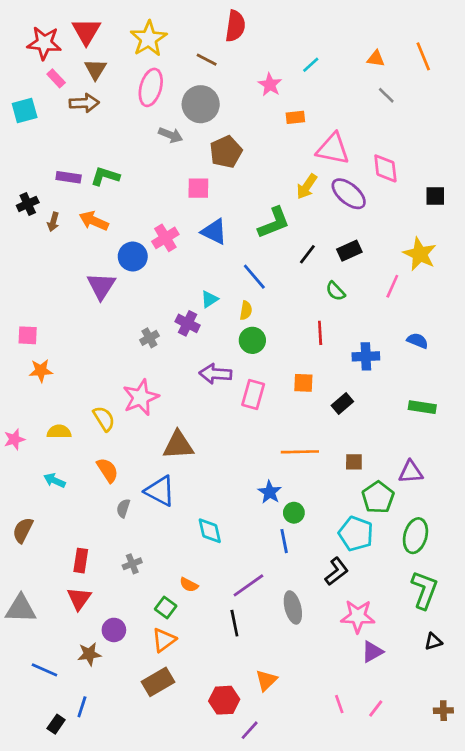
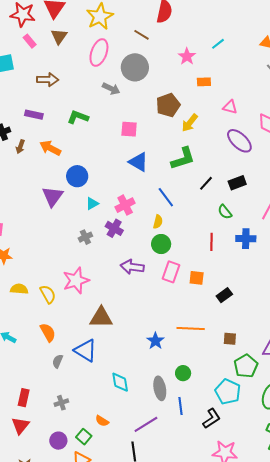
brown arrow: (84, 103) -> (48, 80), moved
pink triangle: (333, 149) -> (230, 107), size x0.6
brown pentagon: (226, 152) -> (168, 105), moved
green L-shape: (105, 176) -> (78, 117), moved
yellow arrow: (307, 187) -> (190, 123), moved
pink cross: (165, 238) -> (125, 205), moved
cyan triangle: (209, 299) -> (92, 203), moved
blue cross: (366, 356) -> (246, 239), moved
pink rectangle: (253, 394) -> (171, 272), moved
yellow semicircle: (59, 432) -> (19, 289), moved
blue star: (270, 492) -> (155, 341), moved
blue line: (284, 541) -> (180, 406), moved
gray ellipse: (293, 607) -> (160, 388), moved
purple circle: (114, 630) -> (58, 441), moved

